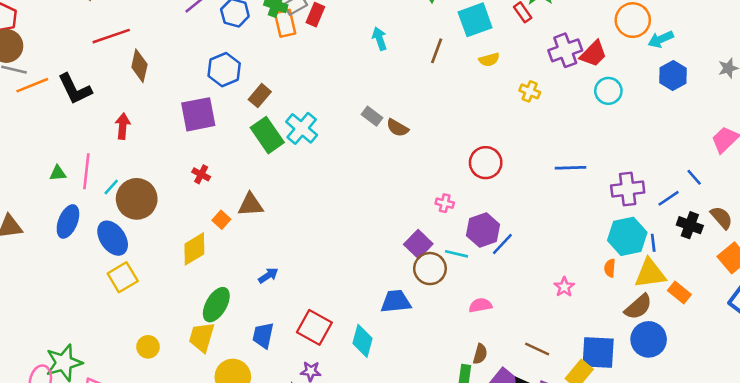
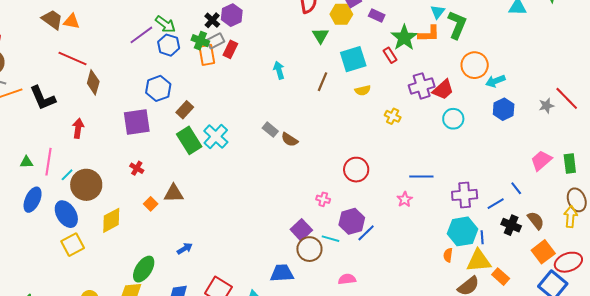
red line: (111, 36) -> (73, 59), turned 40
yellow diamond: (194, 249) -> (111, 220), moved
pink star: (564, 287) -> (405, 199), moved

